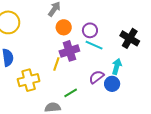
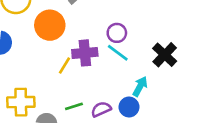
orange circle: (64, 27) -> (50, 25), moved, size x1.5
purple semicircle: (96, 77) -> (101, 109), moved
yellow cross: (29, 80) -> (21, 102), moved

